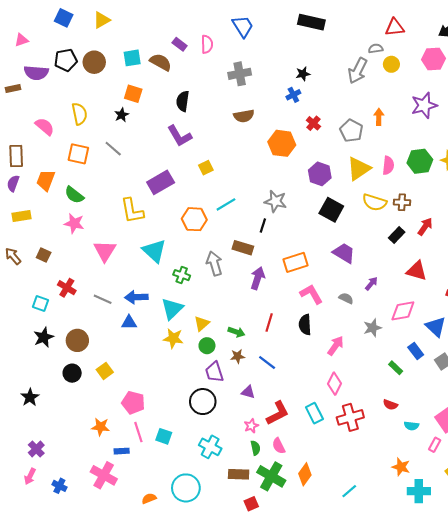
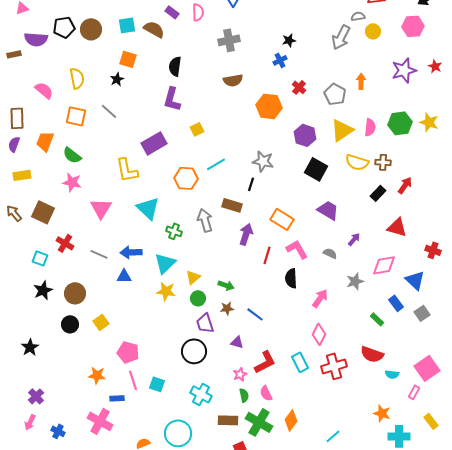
purple L-shape: (180, 136) -> (172, 99), turned 45
brown square: (44, 255) -> (43, 212), size x1.6
orange rectangle: (295, 262) -> (282, 219), turned 50
red line: (269, 322) -> (267, 255), moved
red semicircle: (390, 405) -> (372, 354), size x1.6

